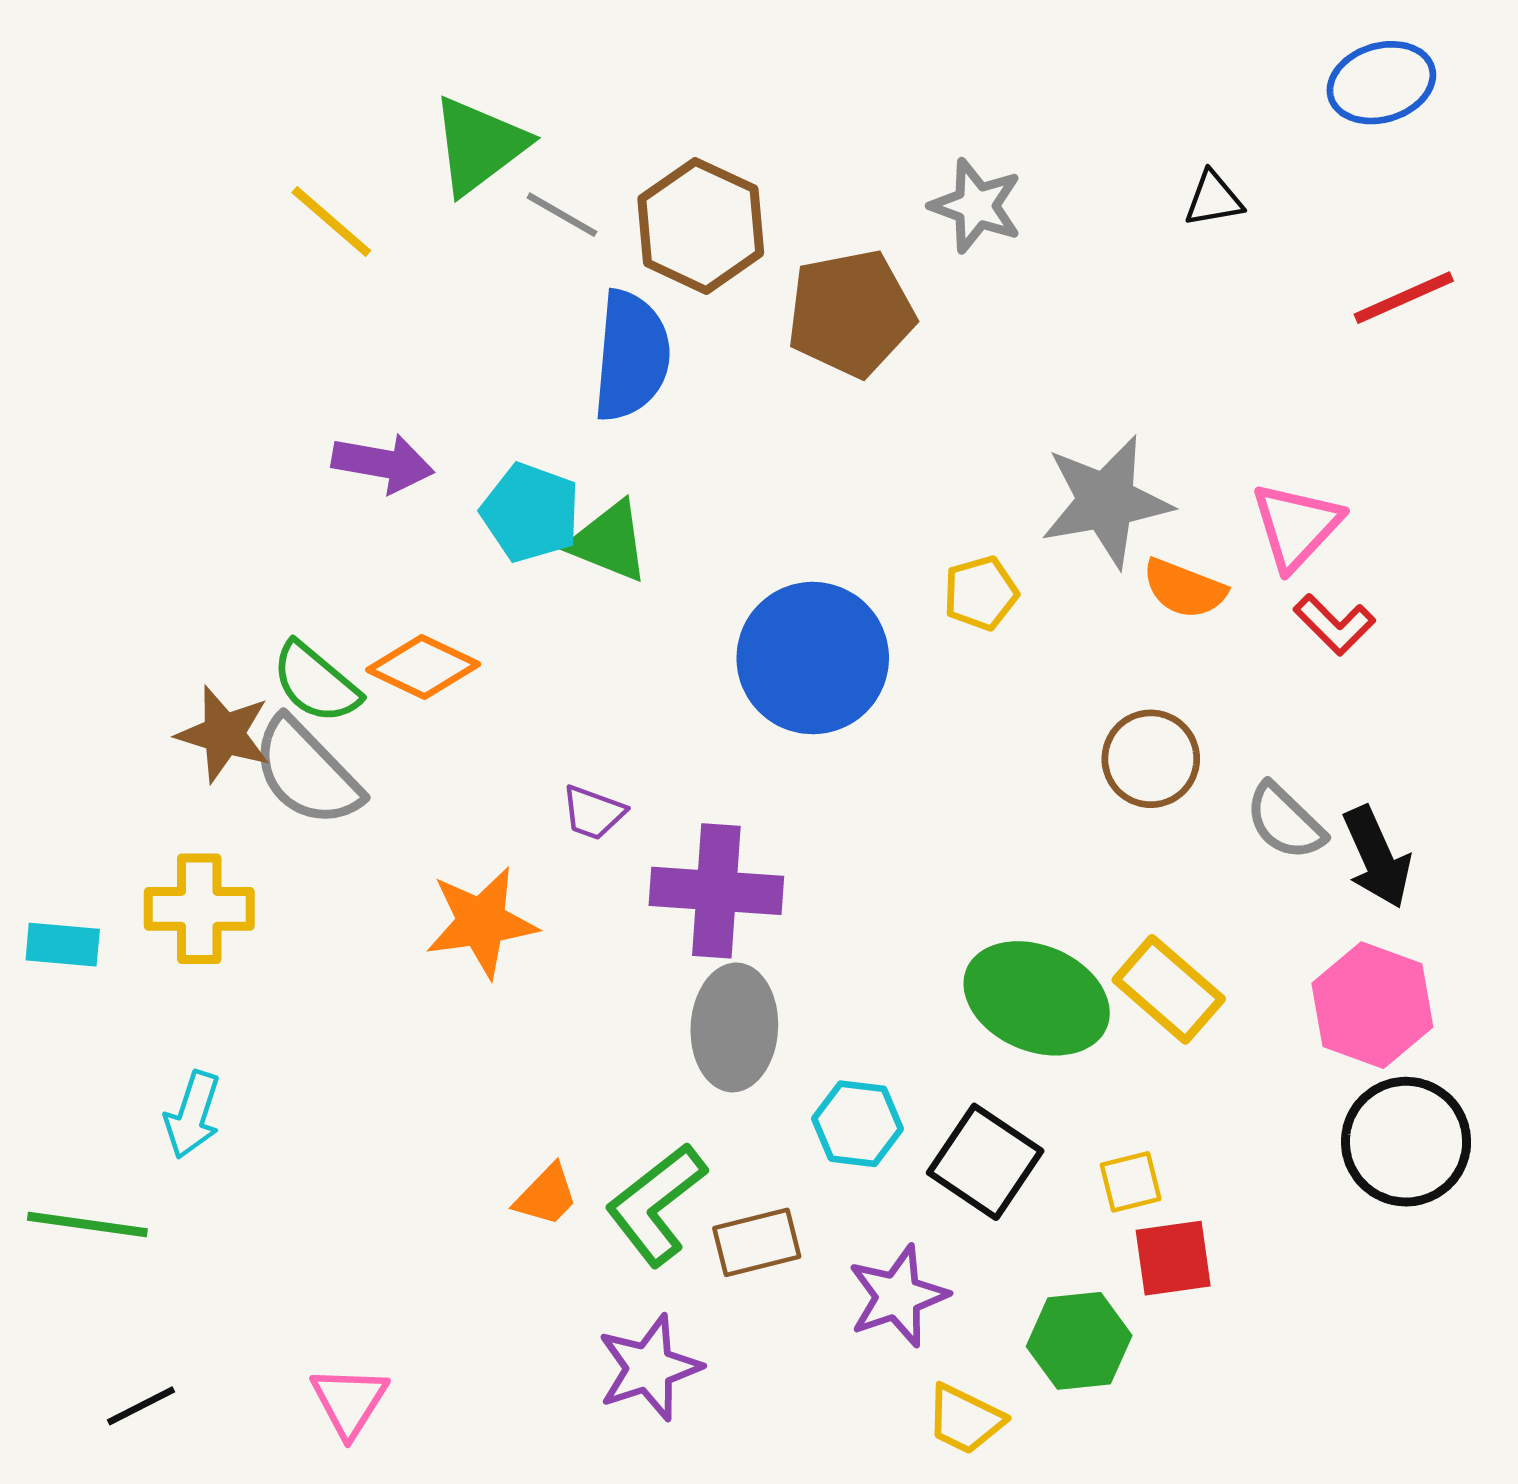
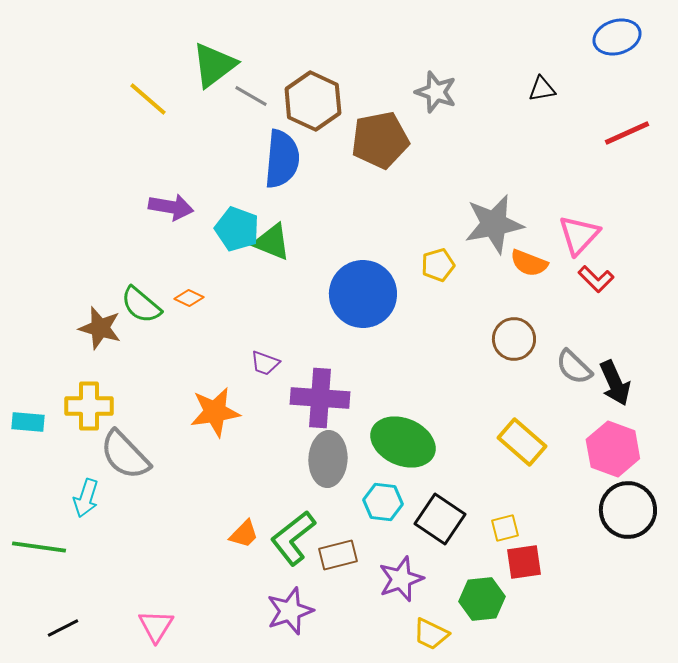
orange diamond: (423, 667) -> (189, 298), size x0.6
gray semicircle: (307, 772) -> (125, 455), moved
green ellipse: (1037, 998) -> (403, 442), moved

